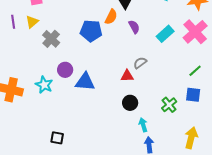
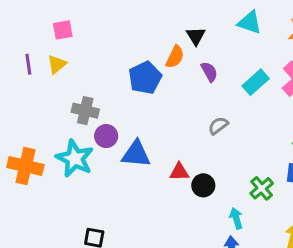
blue pentagon: (91, 31) -> (145, 78), turned -30
gray cross: (51, 39) -> (85, 111), moved, turned -30
red triangle: (127, 76) -> (179, 172), moved
cyan star: (44, 85) -> (75, 158), size x1.4
cyan arrow: (143, 125) -> (236, 218), moved

